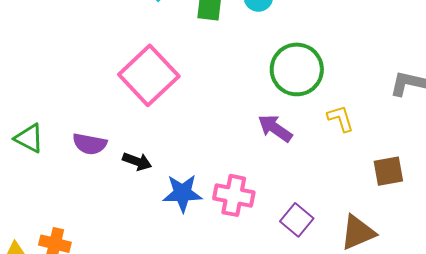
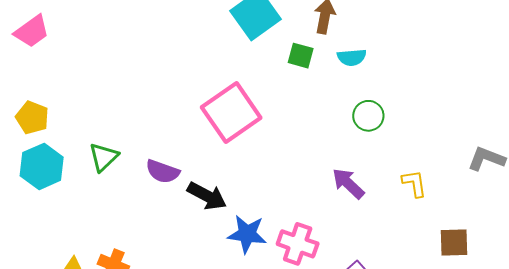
green circle: (297, 69) -> (368, 116), moved, size x0.6
green triangle: (29, 138) -> (104, 157), turned 40
black arrow: (137, 161) -> (207, 196), size x1.4

